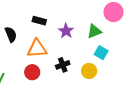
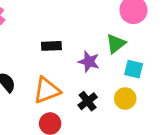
black rectangle: (39, 21) -> (51, 46), moved
purple star: (66, 31) -> (89, 62), moved

